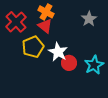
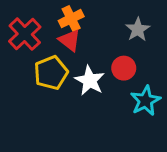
orange cross: (46, 12) -> (71, 19), turned 35
red circle: (69, 63) -> (124, 68), moved

